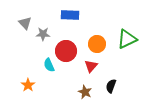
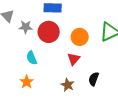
red circle: (66, 51) -> (49, 32), moved
orange star: (28, 85) -> (27, 82), moved

